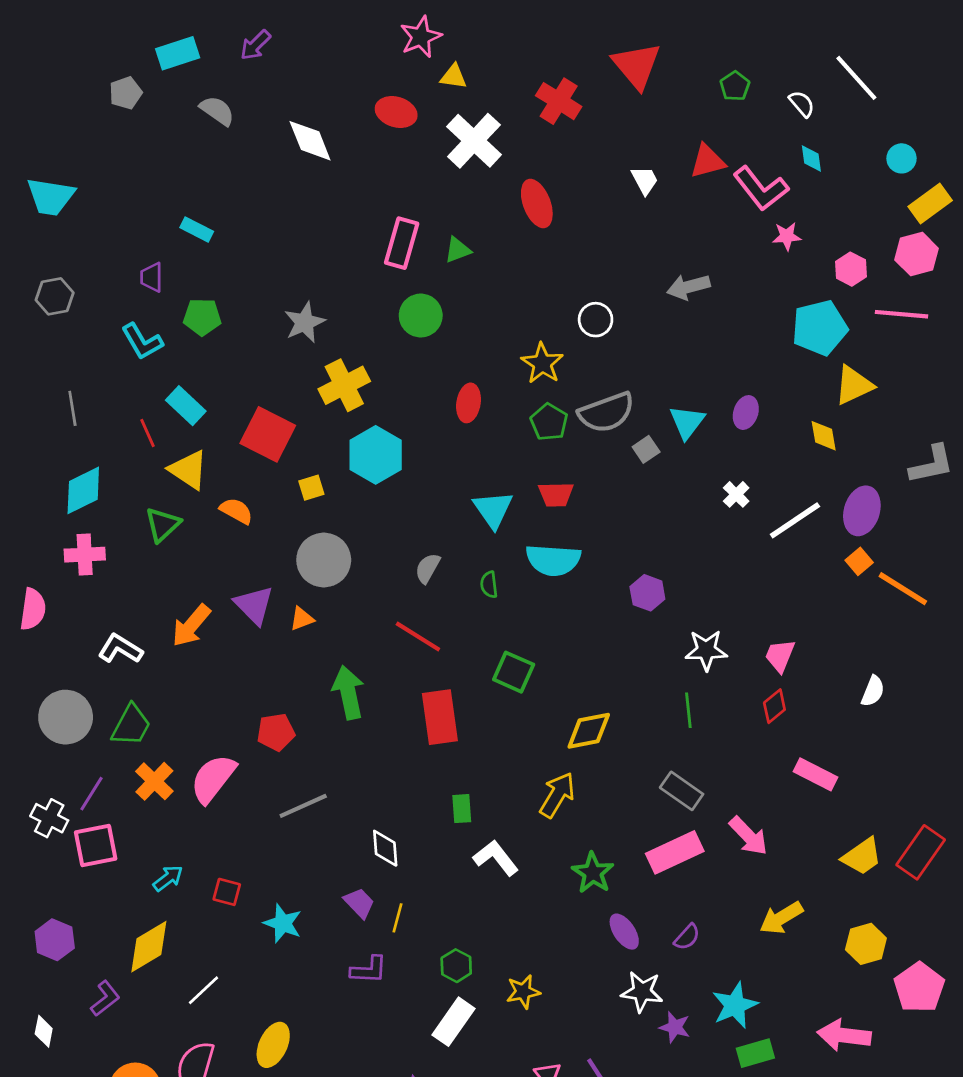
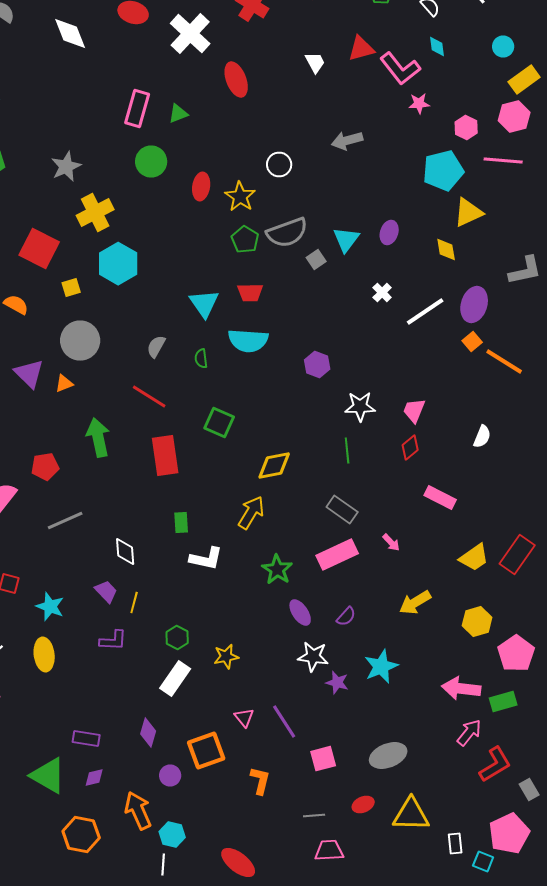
red ellipse: (469, 403) -> (201, 186), moved
pink arrow: (749, 836) -> (391, 542), size x0.6
white L-shape: (496, 858) -> (206, 558), turned 140
yellow ellipse: (273, 1045) -> (44, 654), moved, turned -32
green rectangle: (755, 1053) -> (503, 702), moved

